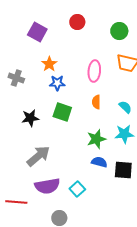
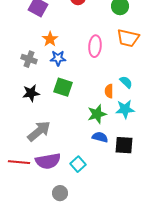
gray cross: (16, 78) -> (29, 59), moved
orange semicircle: (96, 102) -> (109, 91), moved
red line: (16, 202) -> (19, 162), moved

